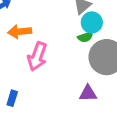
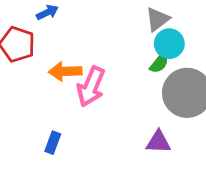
orange arrow: (20, 32) -> (65, 71), moved
green semicircle: (85, 37) -> (159, 63), turned -35

